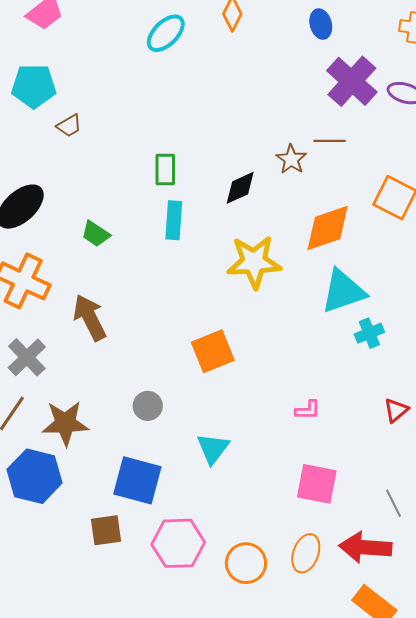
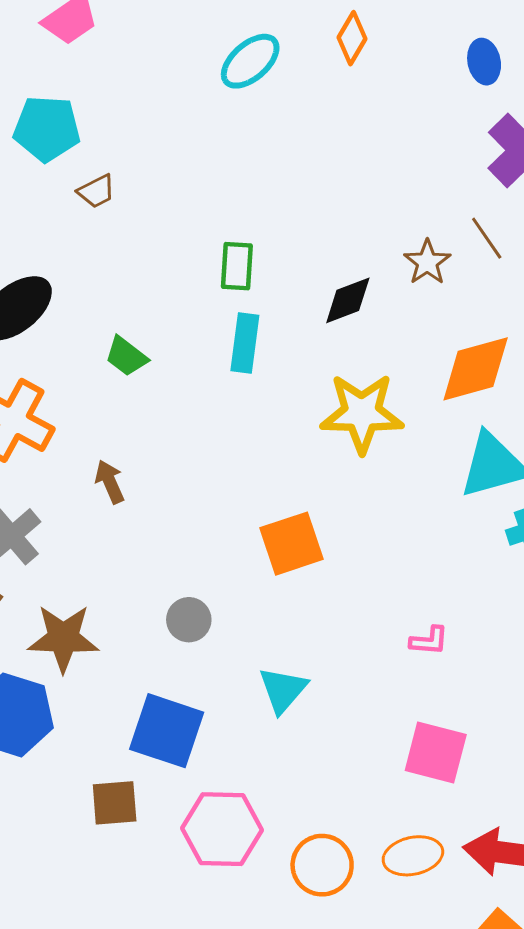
brown line: (330, 141) -> (487, 238), turned 52
brown arrow: (90, 318) -> (110, 482), size x0.6
orange ellipse: (306, 553) -> (413, 856), turned 54

